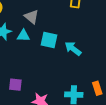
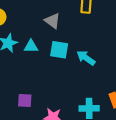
gray triangle: (31, 17) -> (52, 21), moved

